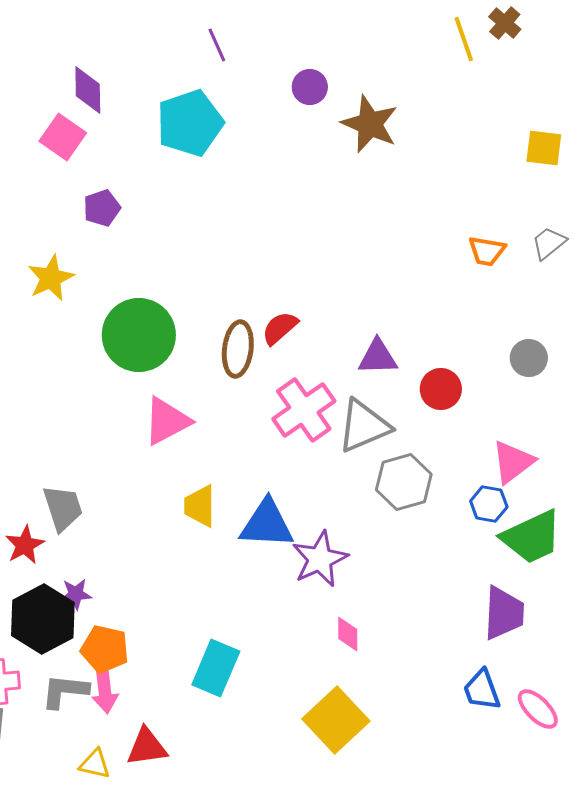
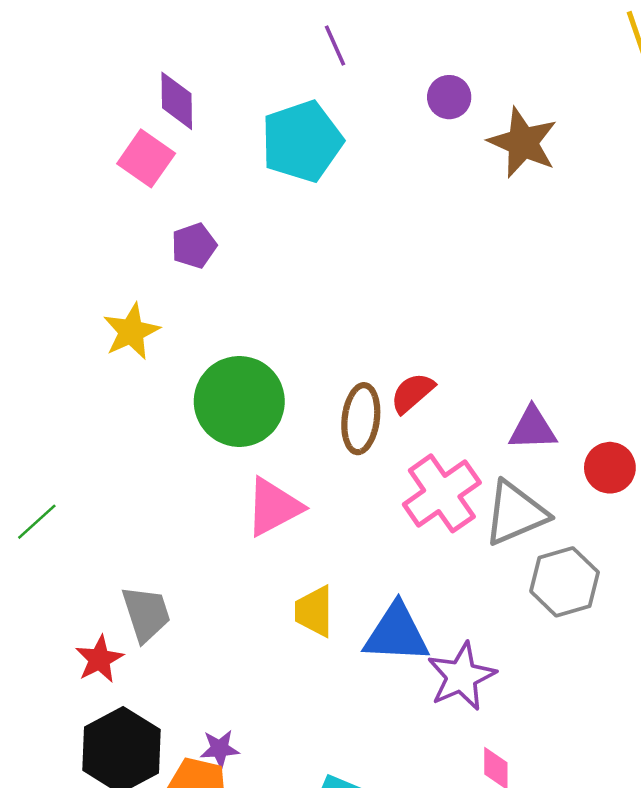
purple star: (76, 594) -> (220, 749), moved

